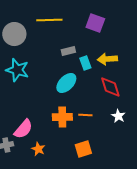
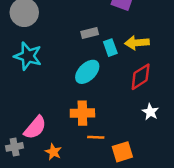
red diamond: (110, 87) -> (141, 77), turned 75
orange line: (85, 115) -> (96, 137), moved
orange square: (83, 149) -> (122, 152), moved

